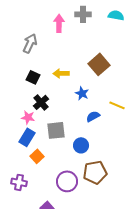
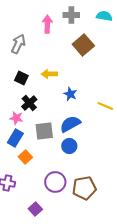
brown square: (99, 64) -> (83, 45), moved
blue semicircle: (93, 116) -> (70, 124), moved, size x1.5
brown pentagon: (95, 172) -> (84, 188), moved

